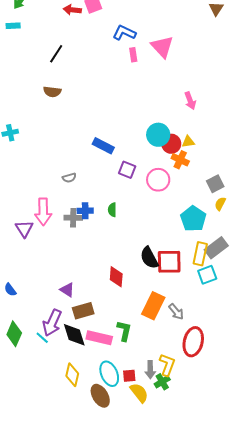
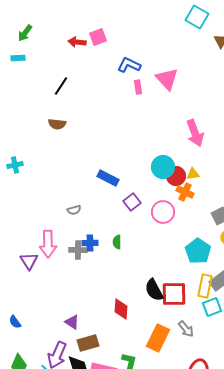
pink arrow: (190, 101) -> (195, 133), size x1.5
purple square: (127, 170) -> (132, 202), turned 30
gray arrow: (176, 312) -> (186, 329), moved

